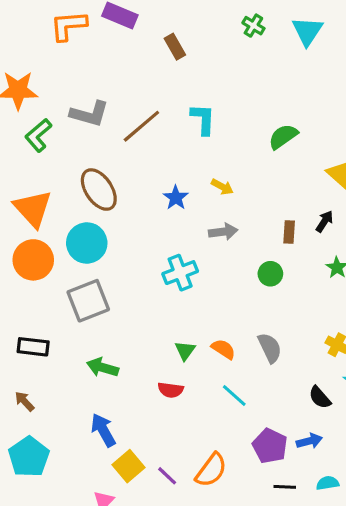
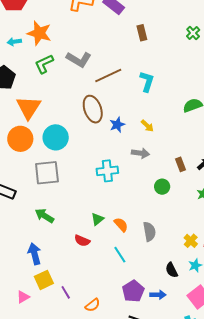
brown ellipse: (99, 190) -> (93, 109), moved
brown rectangle: (289, 232) -> (180, 164), turned -40
orange semicircle: (211, 470) -> (93, 305), moved, size x0.7

